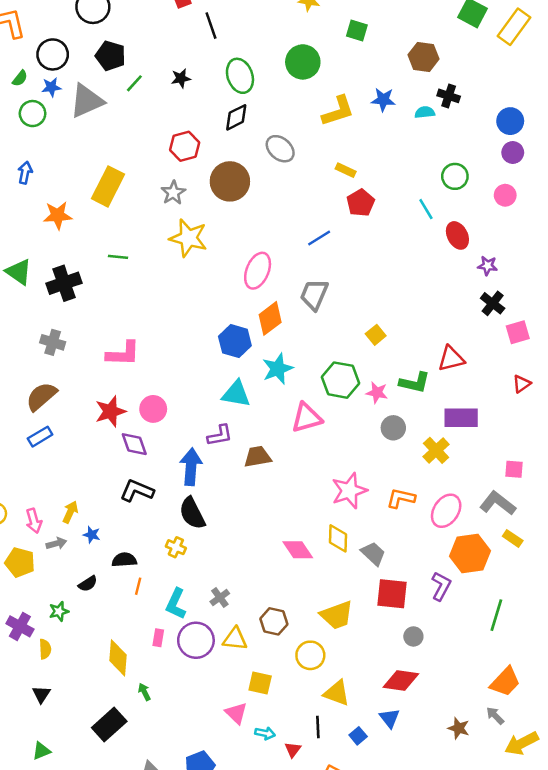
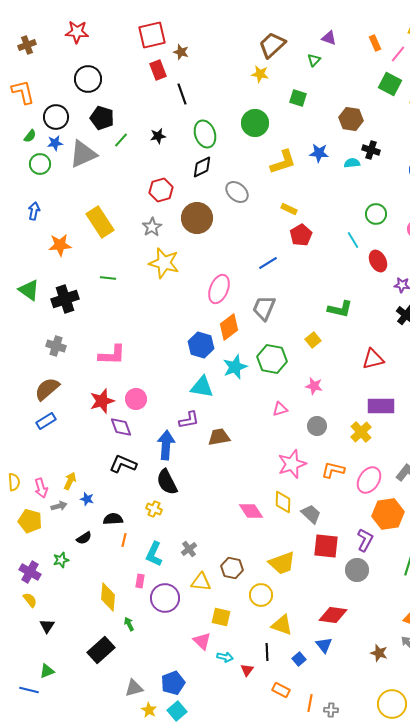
yellow rectangle: (108, 186) -> (100, 222), turned -60
green hexagon: (341, 380) -> (272, 359), moved
green L-shape: (415, 383) -> (340, 309), moved
pink triangle: (307, 418) -> (280, 409), moved, size x0.6
gray circle: (393, 428) -> (317, 426), moved
gray circle: (413, 636) -> (357, 570), moved, size x1.5
purple circle: (196, 640) -> (165, 598), moved
yellow semicircle: (45, 649) -> (30, 600), moved, turned -35

